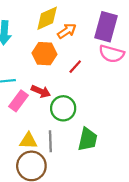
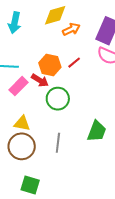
orange hexagon: (44, 54) -> (50, 65), moved
green trapezoid: (88, 139) -> (97, 131), moved
gray line: (50, 141) -> (58, 143), moved

